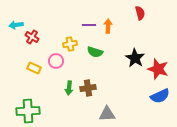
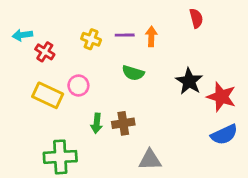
yellow cross: (70, 44) -> (91, 39), moved, turned 32
yellow rectangle: (34, 68) -> (48, 95), size x1.5
green cross: (28, 111) -> (60, 157), moved

